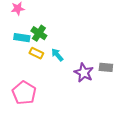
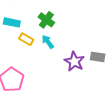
green cross: (39, 33) -> (46, 20), moved

